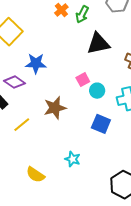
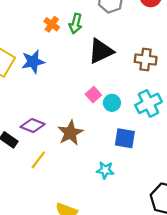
blue star: (36, 63) -> (33, 62), moved
purple diamond: (15, 82) -> (33, 126), moved
cyan star: (73, 159) -> (105, 170), moved

